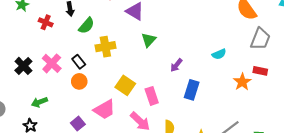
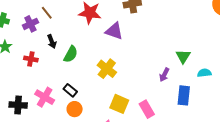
green triangle: (149, 40) -> (183, 56), moved
yellow cross: (105, 47) -> (107, 69), moved, turned -30
cyan semicircle: (219, 54) -> (204, 73), moved, turned -152
black cross: (23, 66) -> (18, 105), turned -30

